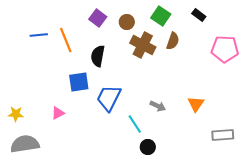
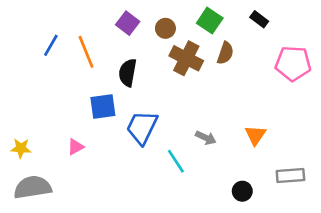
blue line: (39, 35) -> (51, 45), turned -54
black circle: (148, 147) -> (242, 191), moved

